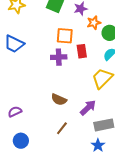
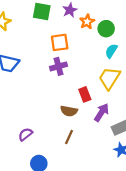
red rectangle: (82, 51) -> (85, 94), moved
brown line: (62, 128) -> (69, 137), moved

